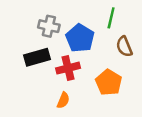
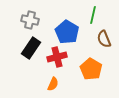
gray cross: (49, 26) -> (30, 20), moved
black rectangle: (37, 57) -> (31, 48), turned -40

